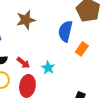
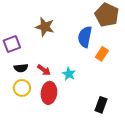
brown star: (26, 20) -> (45, 27), turned 30

